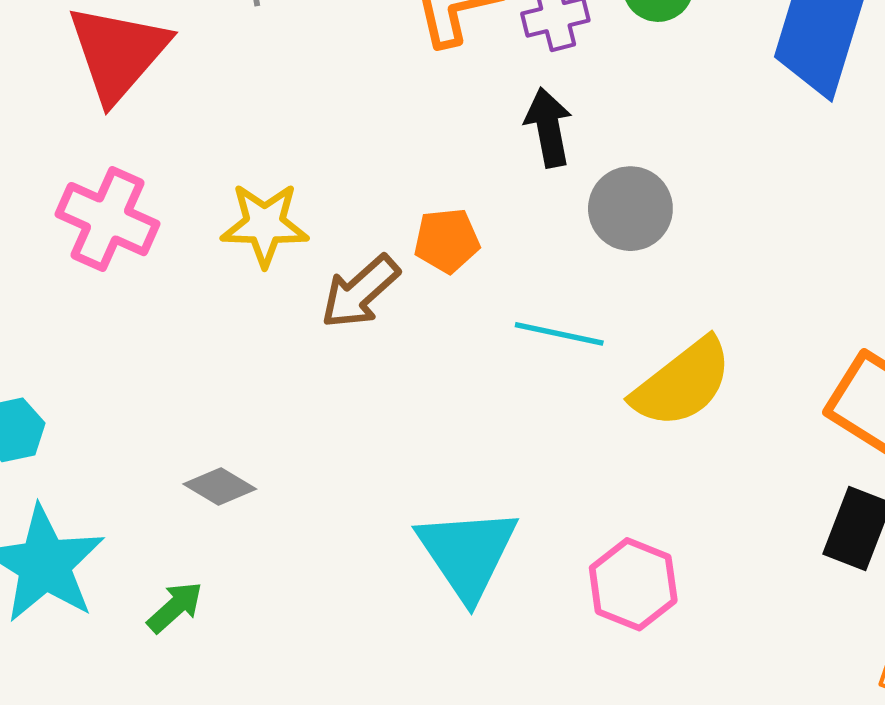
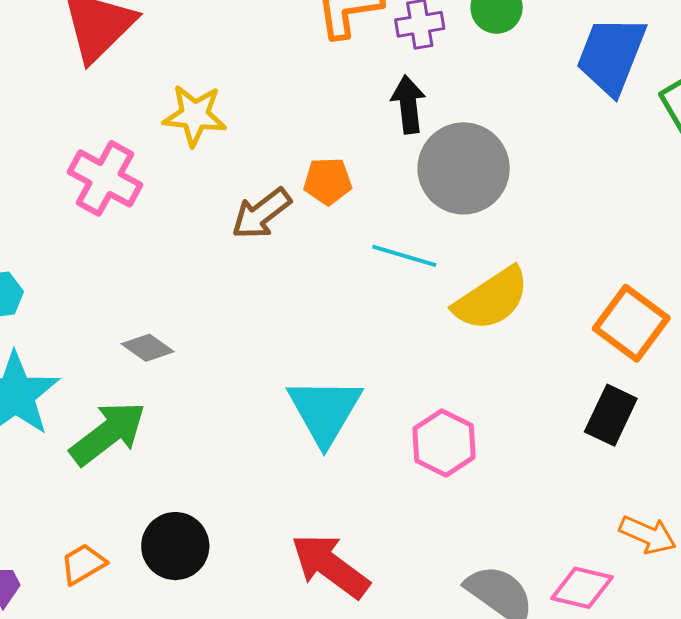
gray circle: (630, 209) -> (464, 168), size x1.5
pink cross: (107, 219) -> (105, 178), moved
yellow star: (265, 225) -> (195, 115), moved
green arrow: (175, 607) -> (108, 433), size x1.8

